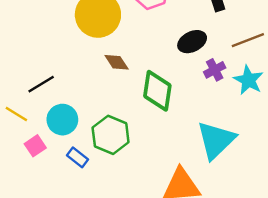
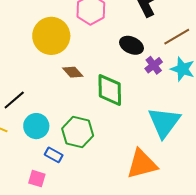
black ellipse: (192, 42) -> (131, 45), turned 60
pink square: (35, 146) -> (37, 179), moved, turned -30

